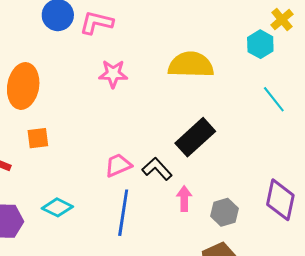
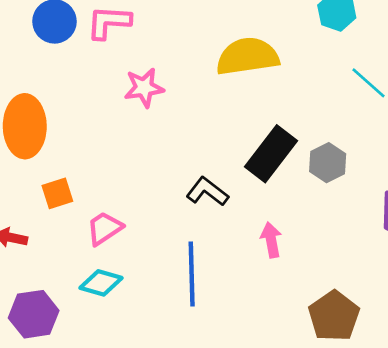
pink trapezoid: (118, 165) -> (104, 228), moved
black L-shape: (157, 169) -> (207, 192), moved
gray hexagon: (224, 212) -> (328, 163), moved

